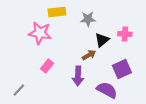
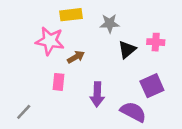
brown arrow: (89, 55) -> (76, 57), moved
pink rectangle: (47, 66) -> (59, 82), turned -32

